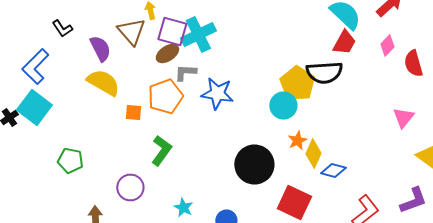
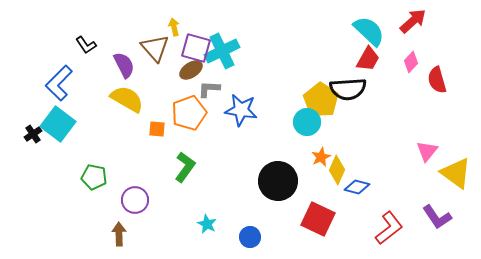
pink triangle: (403, 118) -> (427, 151), moved
purple circle: (130, 188) -> (135, 200), moved
purple L-shape: (413, 200) -> (437, 217), turned 76

